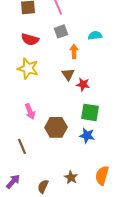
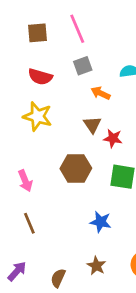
orange arrow: (74, 51) -> (101, 93), turned -64
pink arrow: (30, 111) -> (25, 181), moved
brown hexagon: (56, 127) -> (76, 168), moved
blue star: (87, 135) -> (101, 222), moved

